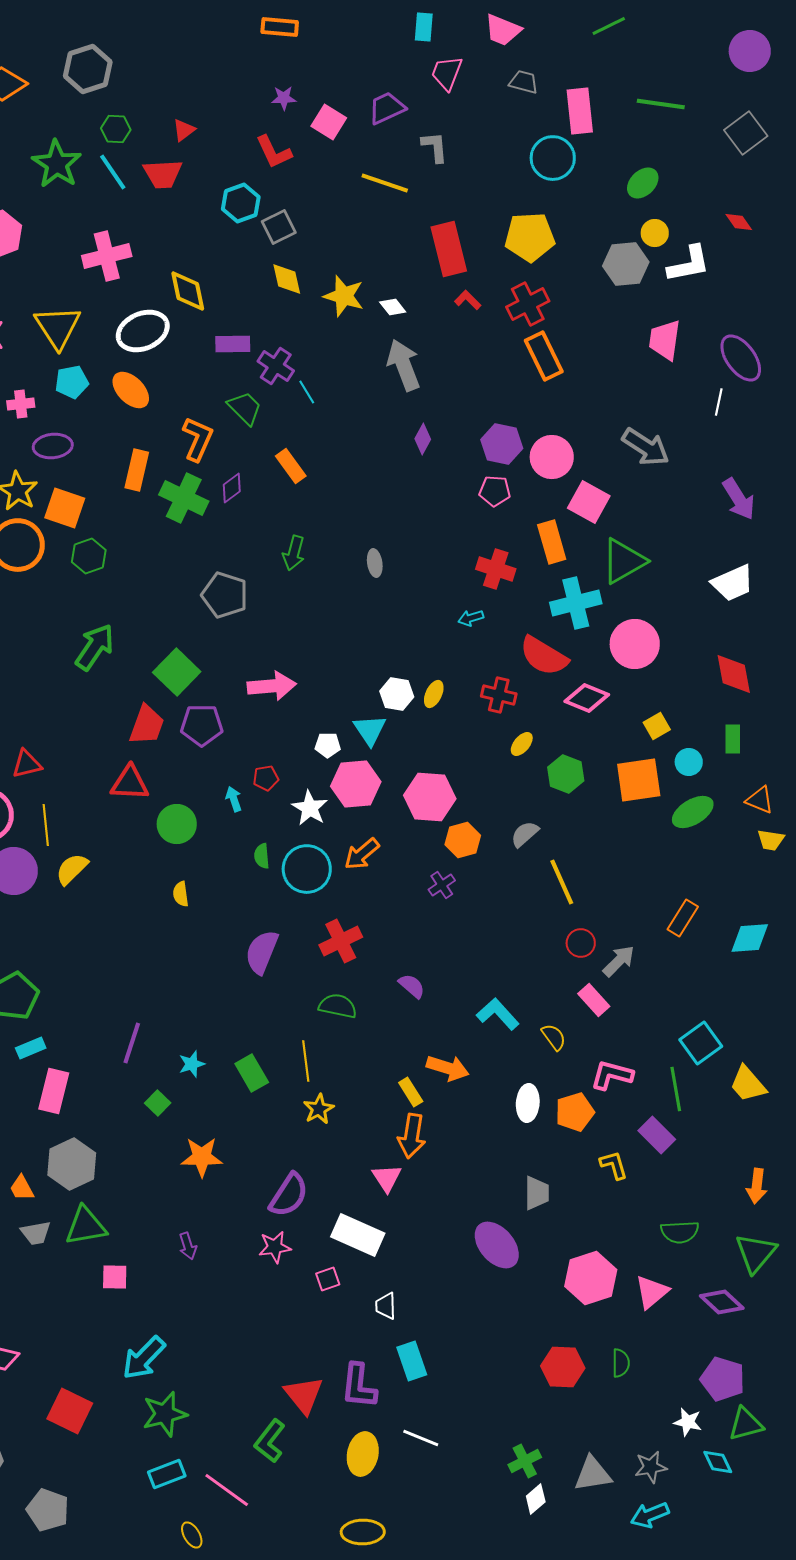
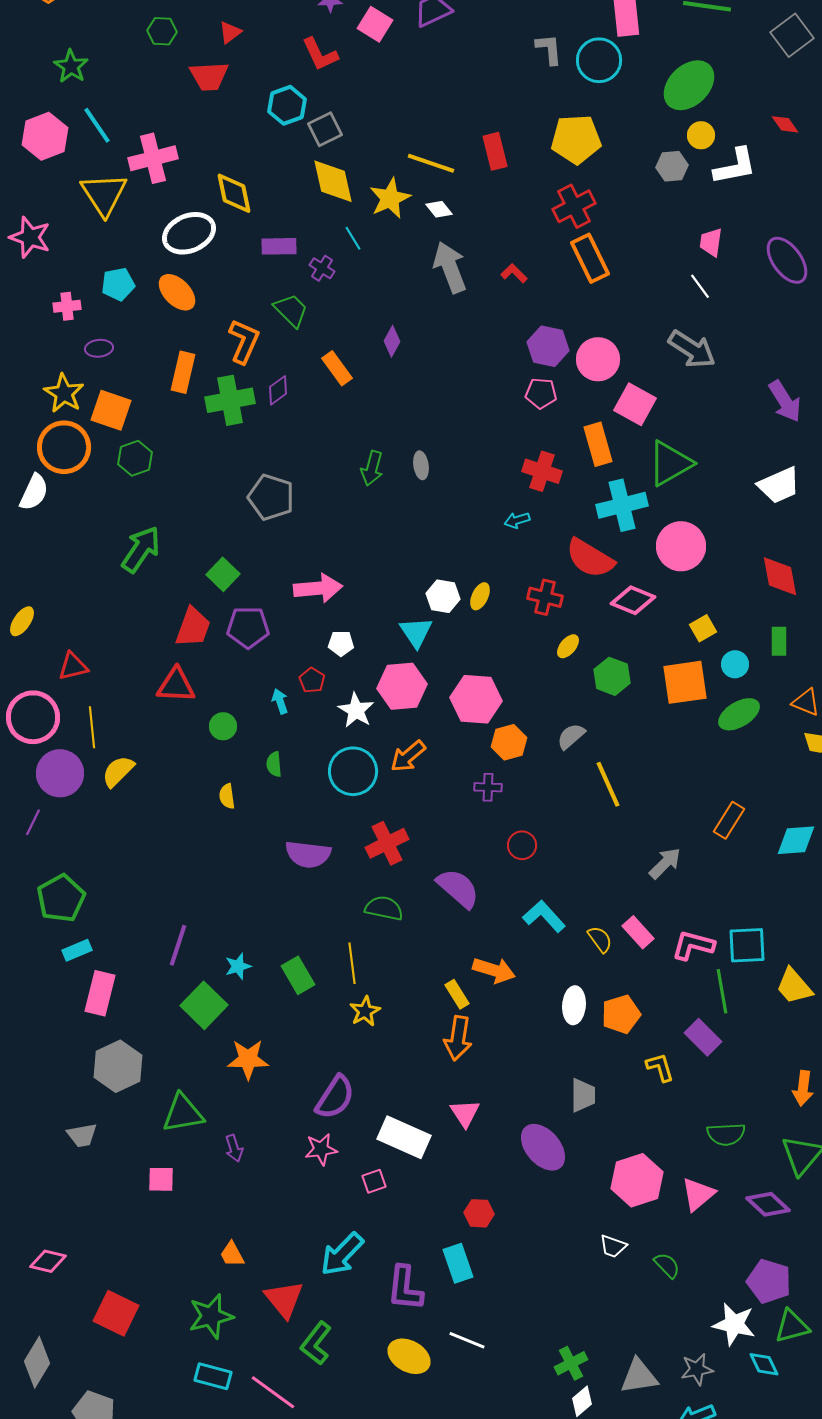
gray L-shape: (435, 147) -> (549, 49), moved
green star: (57, 164) -> (71, 66), moved, size x0.7
cyan line: (113, 172) -> (97, 125), moved
yellow line: (385, 183) -> (431, 163), moved
green ellipse: (643, 183) -> (689, 85), size x1.6
red rectangle: (449, 249) -> (495, 151), size x0.7
gray hexagon: (626, 264) -> (672, 166), size x0.7
yellow diamond: (287, 279) -> (333, 181), size x1.4
yellow star: (344, 296) -> (390, 198), turned 30
red L-shape: (468, 300) -> (514, 273), moved
yellow triangle: (58, 327) -> (104, 194), moved
pink trapezoid: (665, 340) -> (711, 242), size x0.7
purple cross: (276, 366) -> (322, 268), size x0.7
cyan line: (307, 392) -> (353, 238), moved
white line: (719, 402) -> (700, 286), moved, turned -48
purple diamond: (423, 439) -> (392, 341), moved
purple ellipse: (53, 446) -> (99, 348), size x0.7
green cross: (184, 498) -> (230, 400), turned -36
green arrow: (294, 553) -> (372, 468), moved
green square: (177, 672) -> (223, 574), size x0.7
white pentagon: (328, 745) -> (341, 643), moved
red pentagon: (266, 778) -> (312, 680), turned -30
green circle: (177, 824) -> (223, 726), size x0.7
green semicircle: (262, 856) -> (274, 764), moved
purple cross: (442, 885) -> (488, 787), turned 36
red circle: (581, 943) -> (522, 845), moved
purple semicircle: (262, 952) -> (308, 854), turned -105
purple semicircle: (412, 986) -> (458, 888), size x1.6
pink rectangle: (594, 1000) -> (638, 932), moved
cyan square: (701, 1043) -> (747, 945), turned 33
pink L-shape: (612, 1075) -> (693, 945), moved
green square: (158, 1103) -> (204, 1005), size x1.8
pink triangle: (387, 1178) -> (465, 1113), moved
orange trapezoid: (22, 1188) -> (232, 1254), moved
green triangle: (86, 1226) -> (183, 1113), moved
white trapezoid: (386, 1306) -> (613, 1246), moved, turned -68
cyan arrow: (144, 1358) -> (342, 1254), moved
green semicircle: (621, 1363) -> (667, 1265), turned -44
red hexagon: (563, 1367) -> (479, 1213), moved, size x0.7
red triangle: (304, 1395) -> (284, 1299), moved
white star: (688, 1422) -> (734, 1324), size x1.5
yellow ellipse: (363, 1454) -> (409, 1356), turned -72
cyan rectangle: (167, 1474) -> (213, 1376), turned 36

